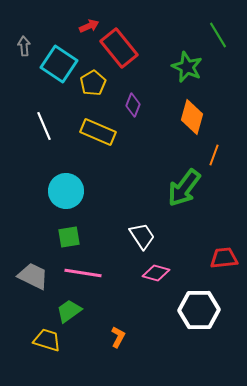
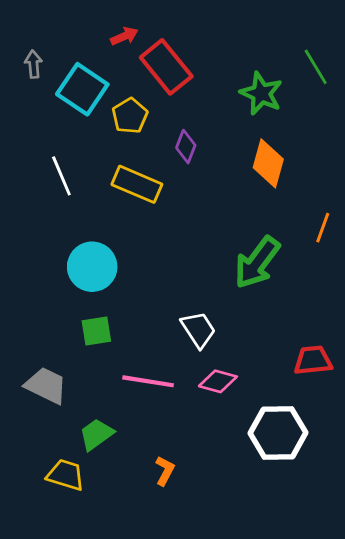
green line: (218, 35) -> (316, 67), moved
orange line: (214, 155) -> (323, 228), moved
pink line: (83, 273) -> (148, 381), moved

